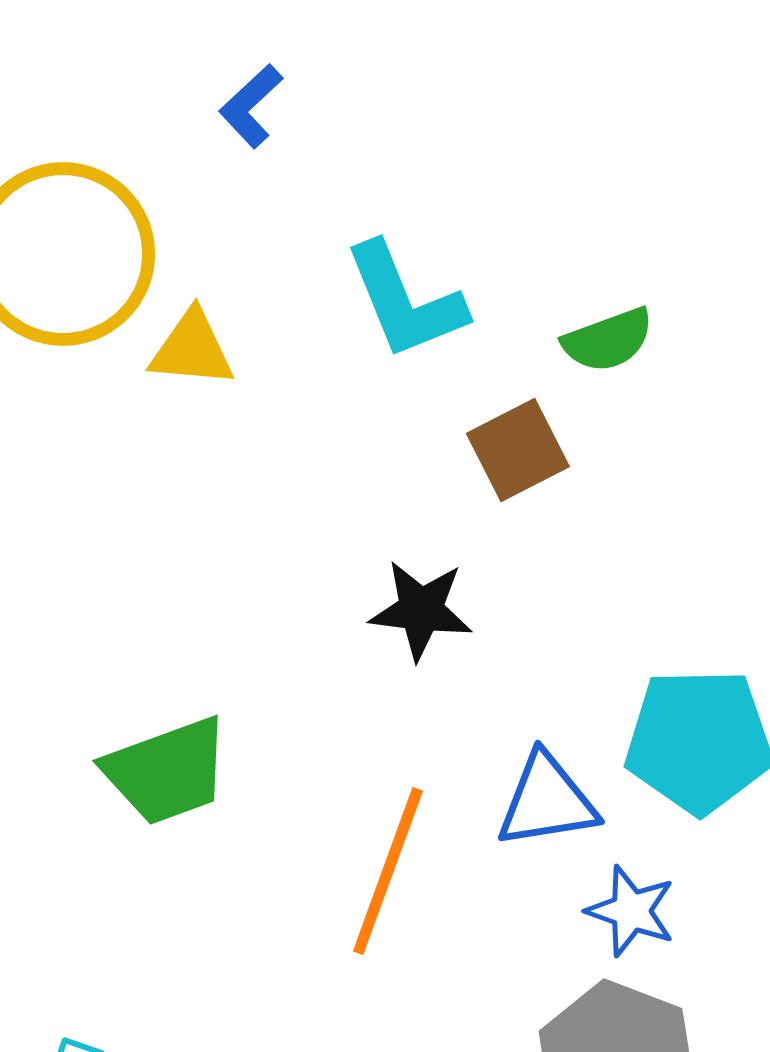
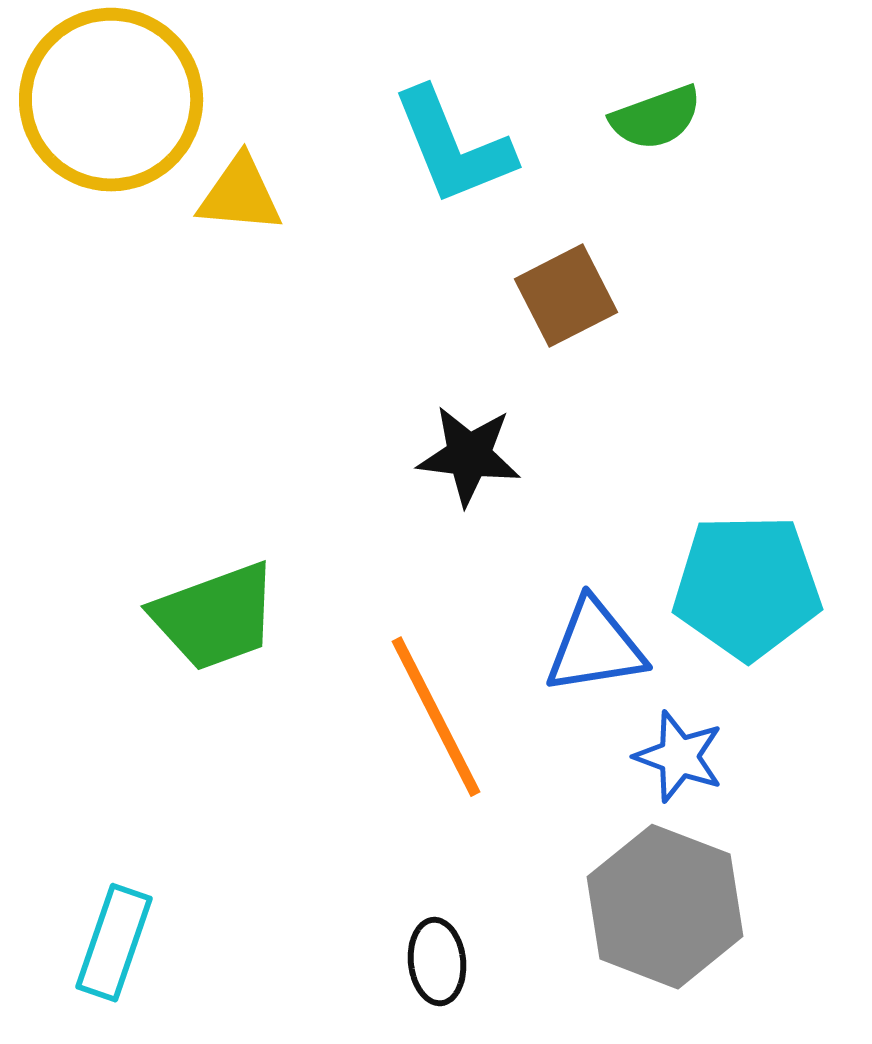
green semicircle: (608, 340) -> (656, 118), moved
orange line: (388, 871) -> (436, 717), turned -47

